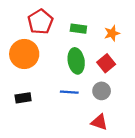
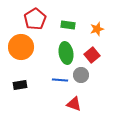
gray circle: (102, 91) -> (81, 75), moved
red triangle: (99, 122) -> (74, 104), moved

